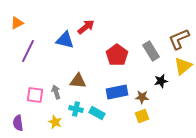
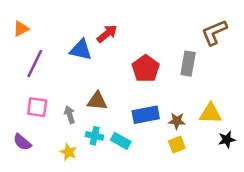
brown L-shape: (179, 39) -> (214, 32), moved
gray rectangle: (151, 51) -> (188, 64), turned 42
yellow triangle: (183, 66) -> (211, 113), moved, turned 42
black star: (161, 81) -> (227, 140), moved
pink square: (35, 95) -> (37, 107), moved
purple semicircle: (18, 123) -> (22, 142), moved, turned -42

